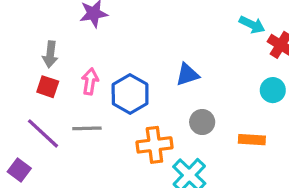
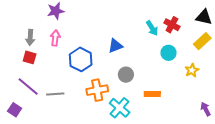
cyan arrow: (252, 25) -> (152, 28), moved, turned 35
pink arrow: (90, 81) -> (55, 38), moved
gray line: (87, 128) -> (55, 94), moved
orange rectangle: (252, 140) -> (152, 94), moved

